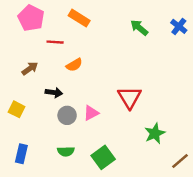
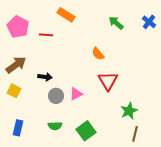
pink pentagon: (31, 18) -> (18, 27), moved
orange semicircle: (74, 65) -> (98, 54), moved, turned 80
brown arrow: (30, 68) -> (16, 65), moved, size x1.5
brown line: (180, 161) -> (135, 134), moved, turned -35

